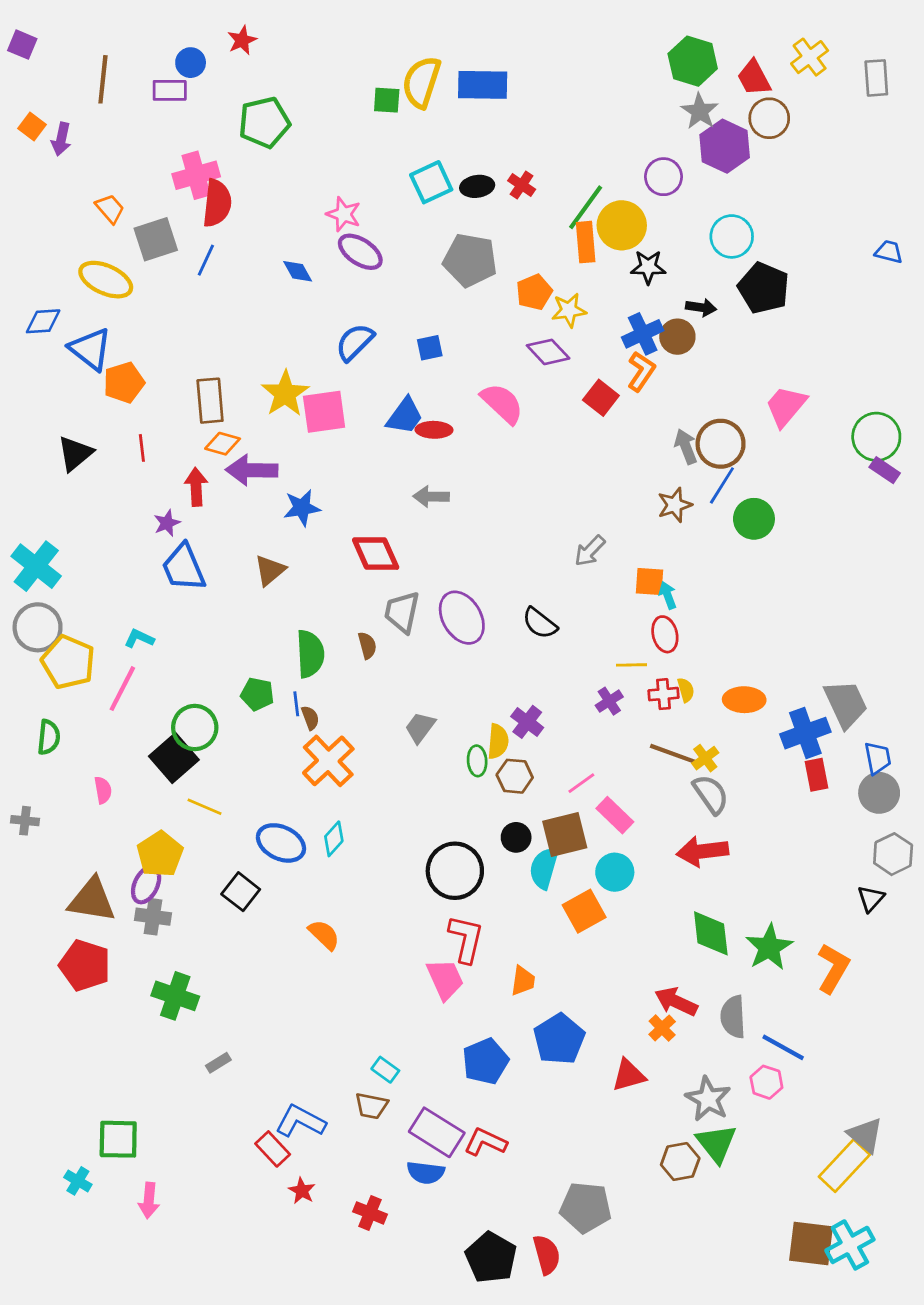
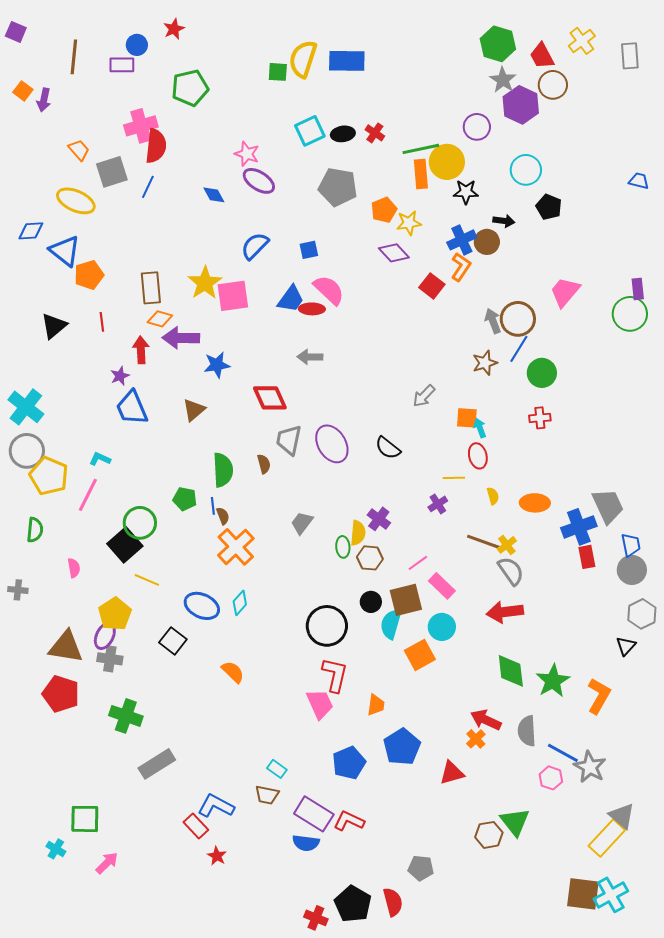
green line: (586, 207) -> (421, 149), turned 42
black pentagon: (764, 288) -> (549, 207), size x0.7
pink semicircle: (502, 403) -> (329, 290), moved
purple rectangle: (885, 470) -> (638, 289), moved, turned 50
red cross: (664, 694) -> (540, 418), moved
gray rectangle: (218, 1063) -> (157, 764), size x2.0
gray star: (708, 1099) -> (590, 767), moved
pink arrow: (149, 1200) -> (107, 863), turned -140
gray pentagon: (586, 1207) -> (421, 868), size x0.7
red cross: (370, 1213) -> (316, 918), moved

